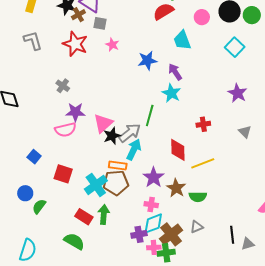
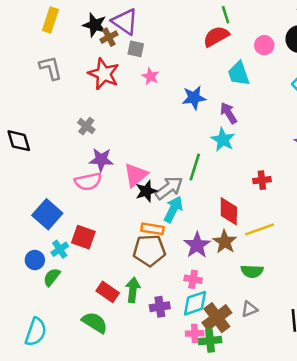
blue square: (34, 157) -> (47, 214), size x1.6
cyan cross: (96, 185) -> (60, 249), moved, size x0.6
brown star: (176, 188) -> (225, 242), moved
purple cross: (139, 234) -> (160, 307), moved

